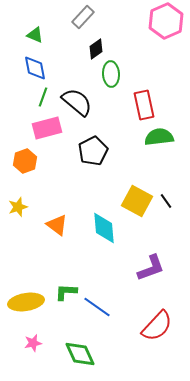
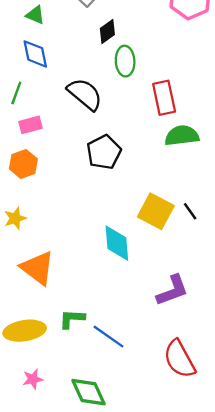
green line: (43, 97) -> (16, 93), moved
pink rectangle: (47, 128) -> (31, 125), moved, size x0.7
orange triangle: (57, 225) -> (38, 268), moved, size x1.4
red semicircle: (157, 326) -> (179, 359), turned 108

